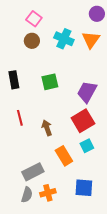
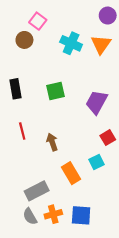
brown circle: (32, 41) -> (24, 40), moved
red square: (83, 121) -> (108, 138), moved, size x0.6
blue square: (84, 188) -> (81, 215), moved
gray semicircle: (27, 195) -> (30, 216), turned 133

